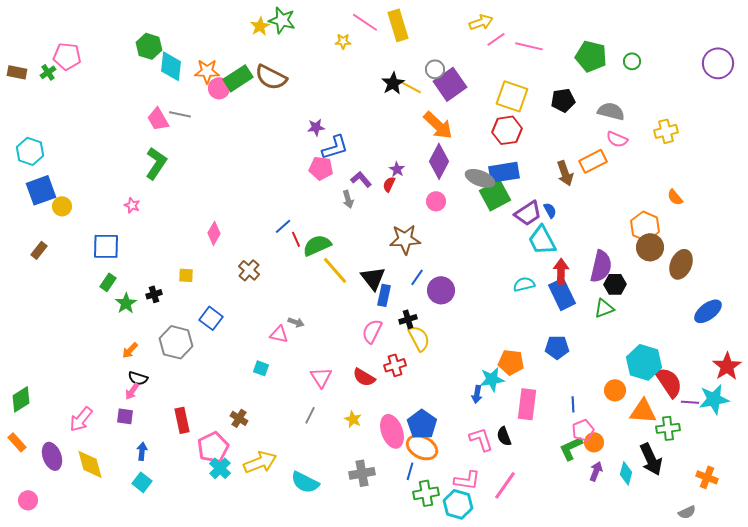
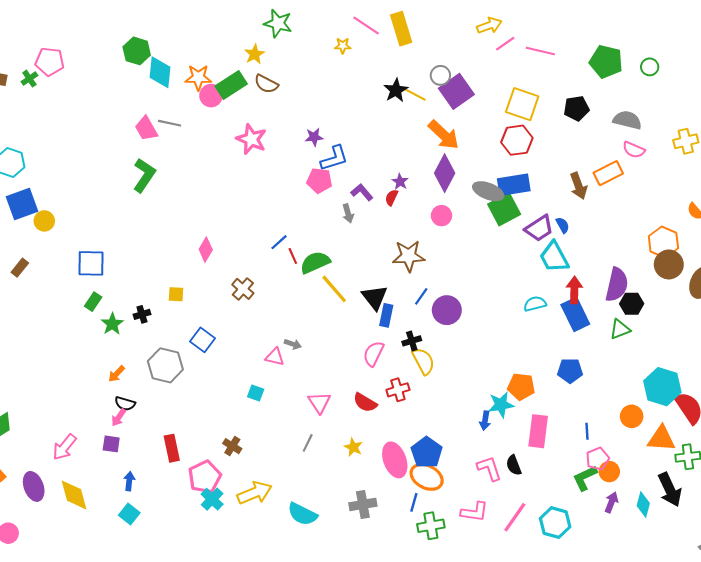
yellow star: (260, 26) -> (255, 54), moved
brown semicircle: (271, 77) -> (266, 84), size x0.7
pink star: (132, 205) -> (251, 139), moved, size x1.8
cyan hexagon: (458, 504) -> (555, 523), moved

